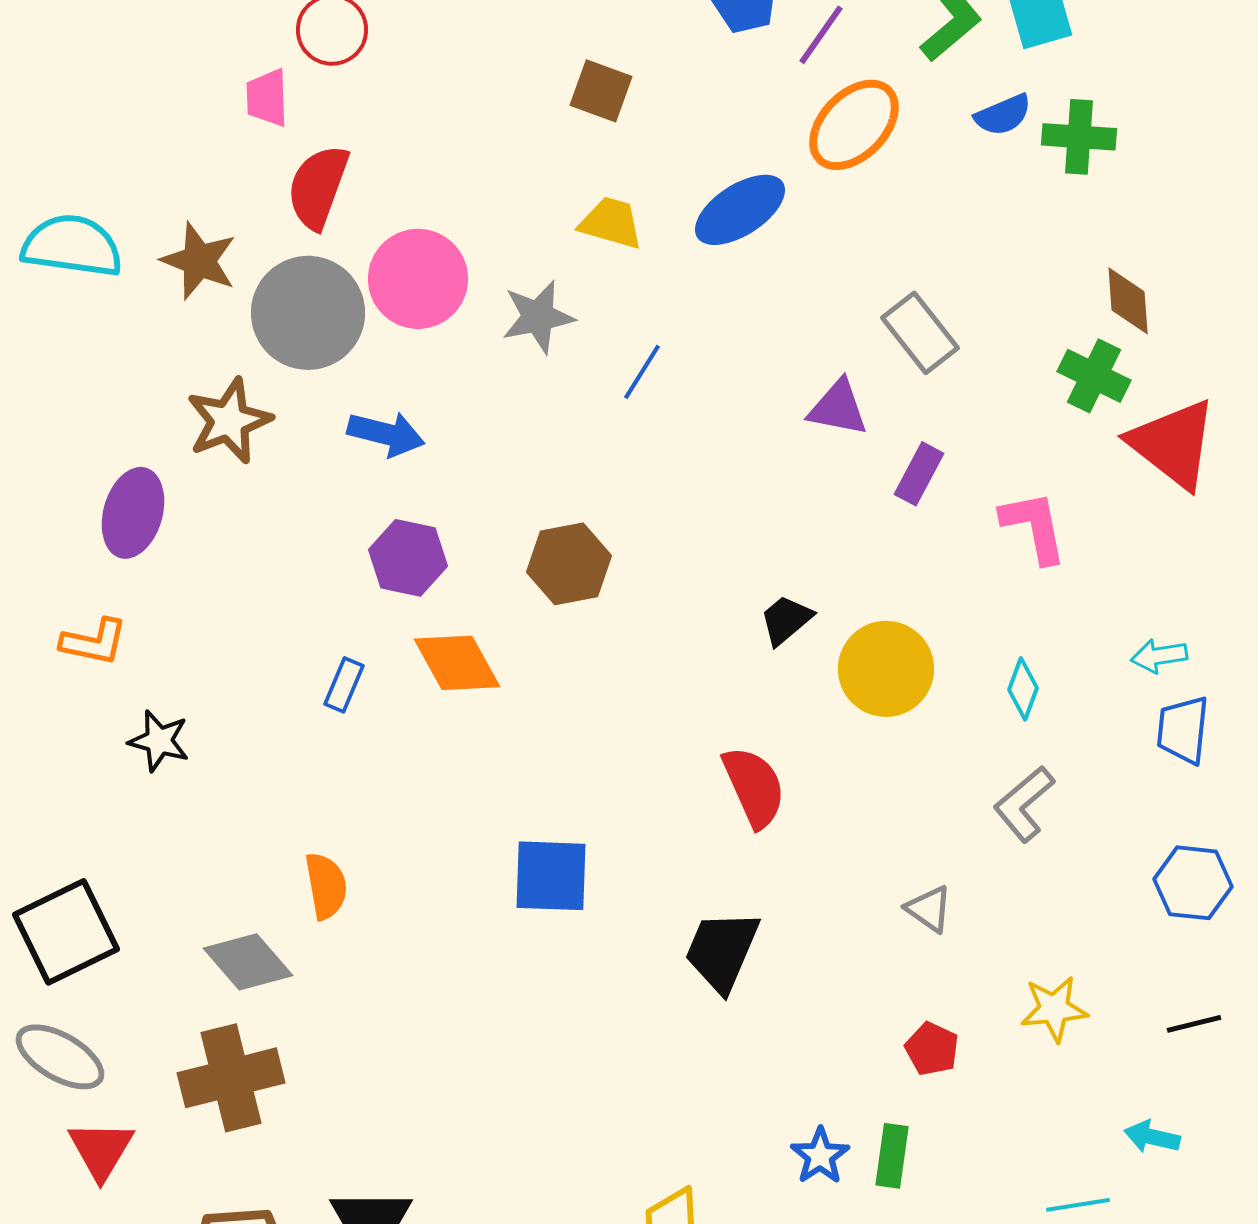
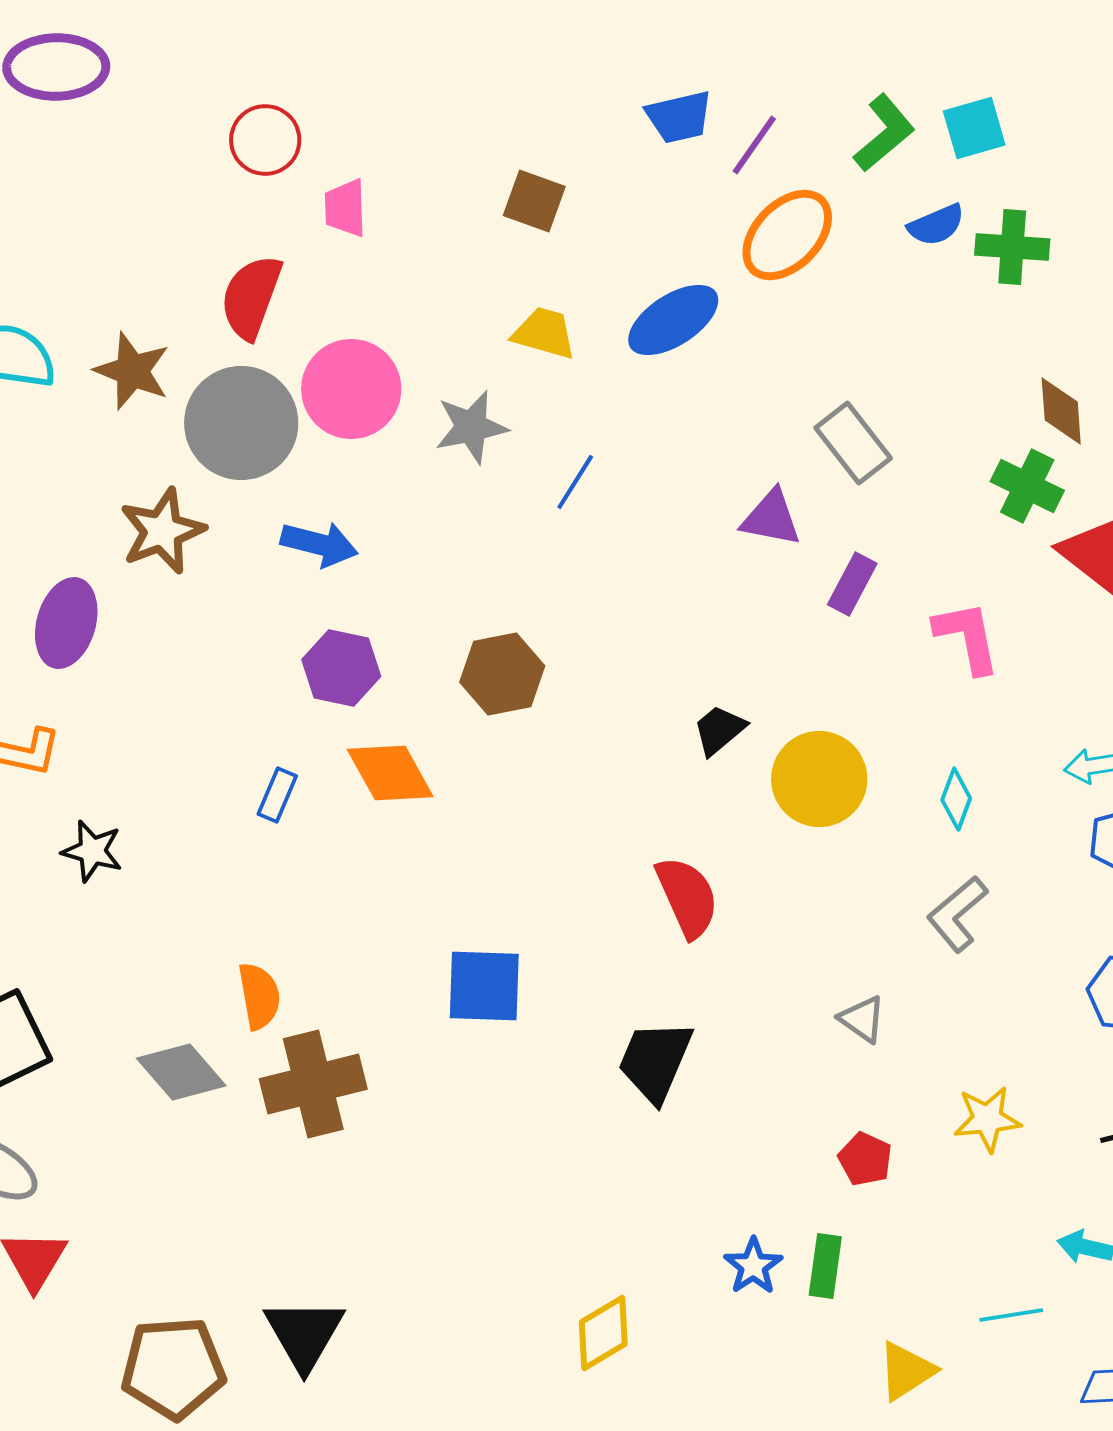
pink trapezoid: (267, 98) -> (345, 208), moved
brown cross: (231, 1078) -> (313, 1084), moved

